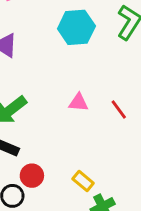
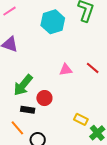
red circle: (32, 176) -> (44, 98), moved

